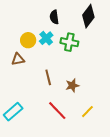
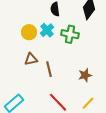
brown triangle: (18, 59) -> (31, 59), moved
brown star: (72, 85) -> (85, 75), moved

